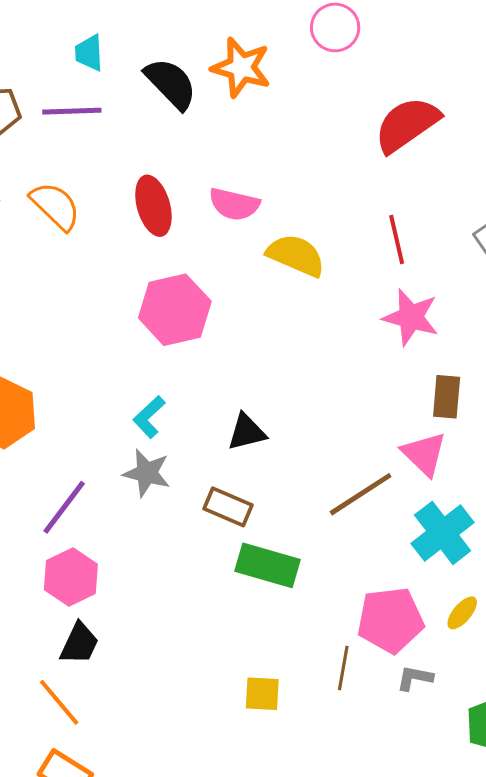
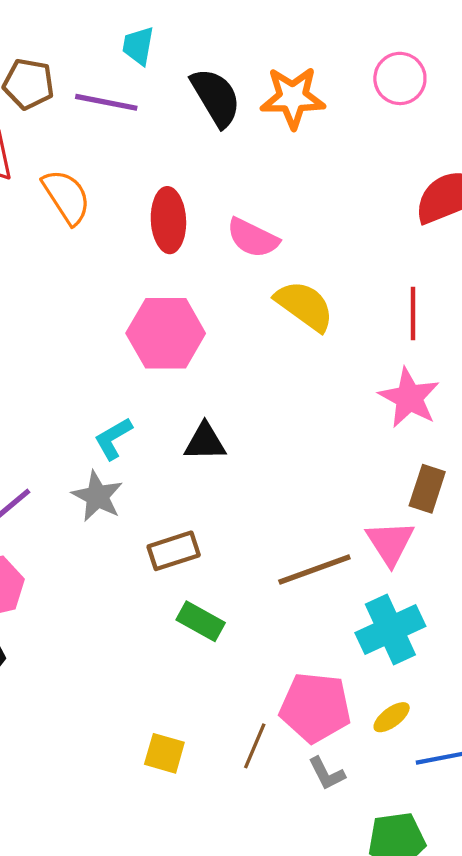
orange star: (241, 68) -> (293, 98), turned -30
black triangle: (247, 432) -> (205, 442), moved
brown rectangle: (228, 507) -> (174, 551), turned -54
green rectangle: (267, 565) -> (201, 621), size x0.7
gray L-shape: (415, 678) -> (327, 773), turned -141

